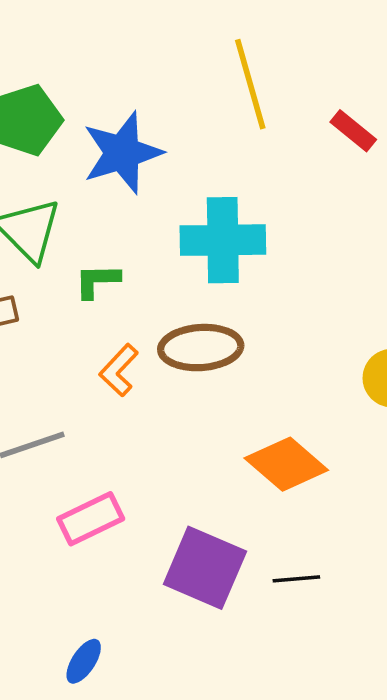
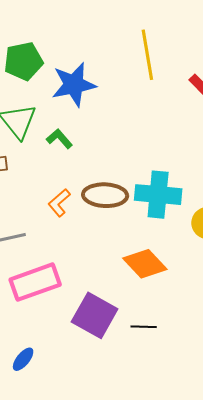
cyan cross: (223, 240) -> (158, 195), moved
green L-shape: (97, 281) -> (59, 139), moved, turned 44
pink rectangle: (91, 519) -> (35, 282), size x1.4

